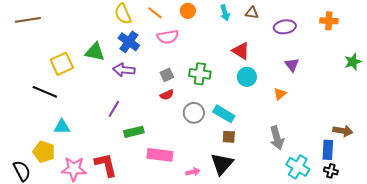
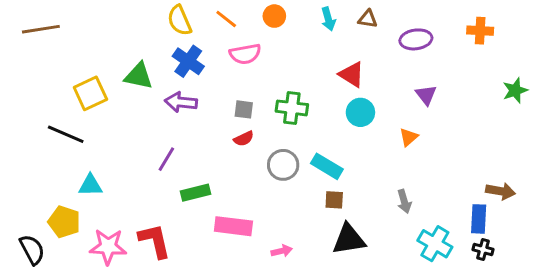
gray square: (167, 75) -> (244, 109), turned 32
gray arrow: (277, 138) -> (404, 201), size x0.7
black triangle: (222, 164) -> (349, 239), moved, turned 40

